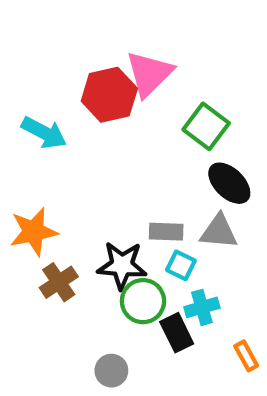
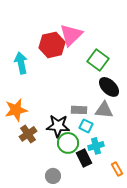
cyan arrow: (44, 133) -> (21, 63), turned -130

